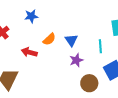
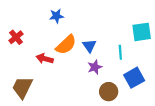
blue star: (31, 16) -> (56, 16), moved
orange semicircle: (49, 39) -> (66, 45), size x1.5

